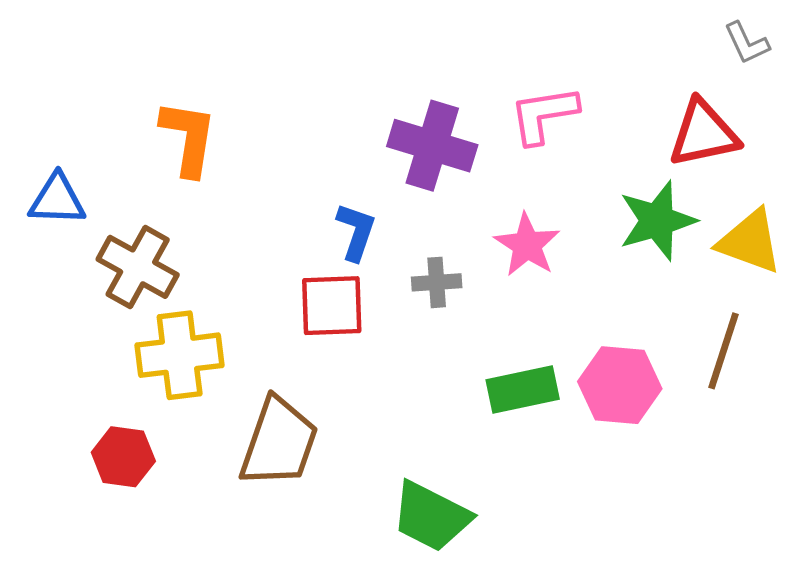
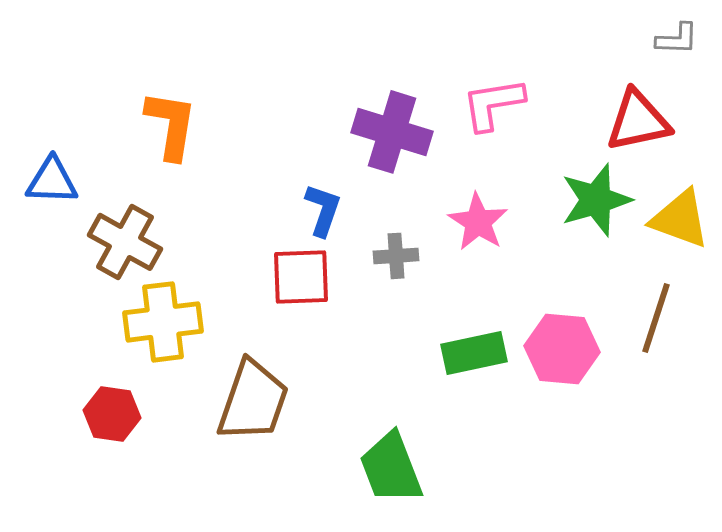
gray L-shape: (747, 43) -> (677, 39), turned -63
green trapezoid: (431, 516) -> (391, 468), turned 42

